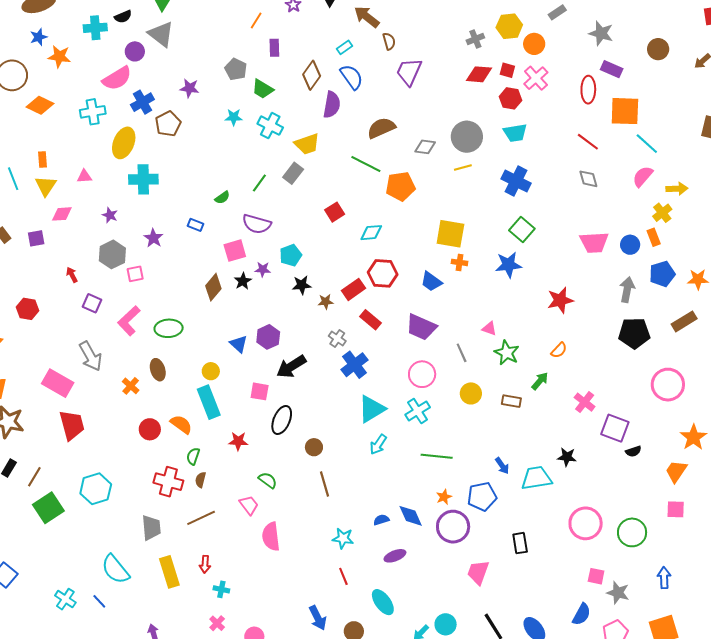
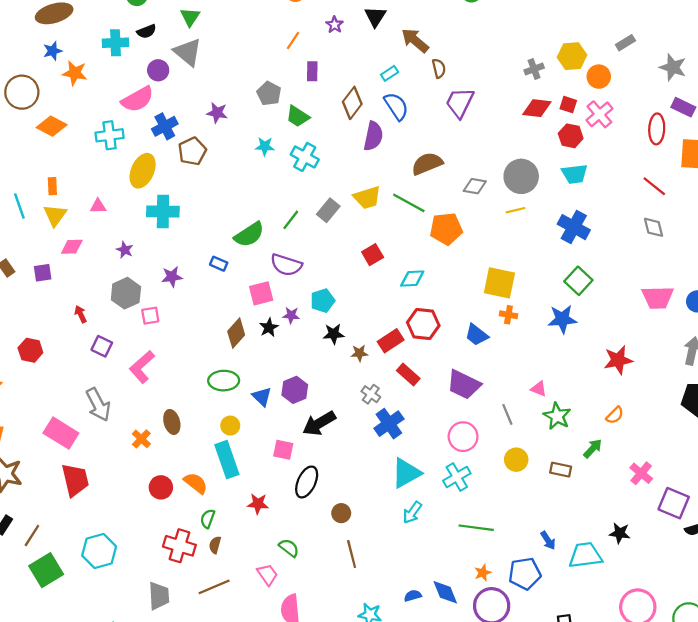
yellow trapezoid: (307, 144) -> (367, 198), moved
green semicircle: (222, 198) -> (249, 235), size x1.8
purple star: (153, 238) -> (172, 277), turned 30
green ellipse: (169, 328) -> (224, 381), moved

